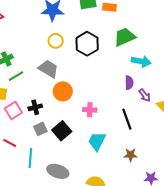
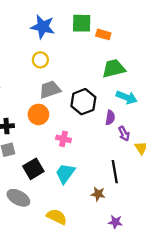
black hexagon: (87, 44) -> (83, 102), moved
gray trapezoid: (48, 69) -> (50, 90), moved, turned -60
black line: (127, 119) -> (115, 172), moved
black square: (62, 131) -> (33, 169), moved

